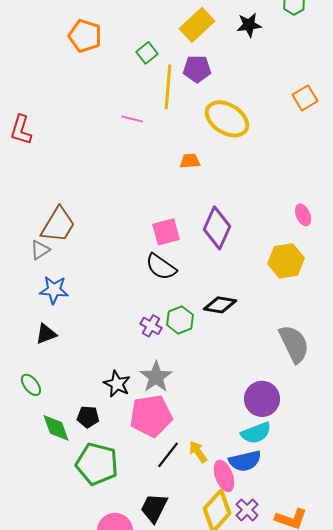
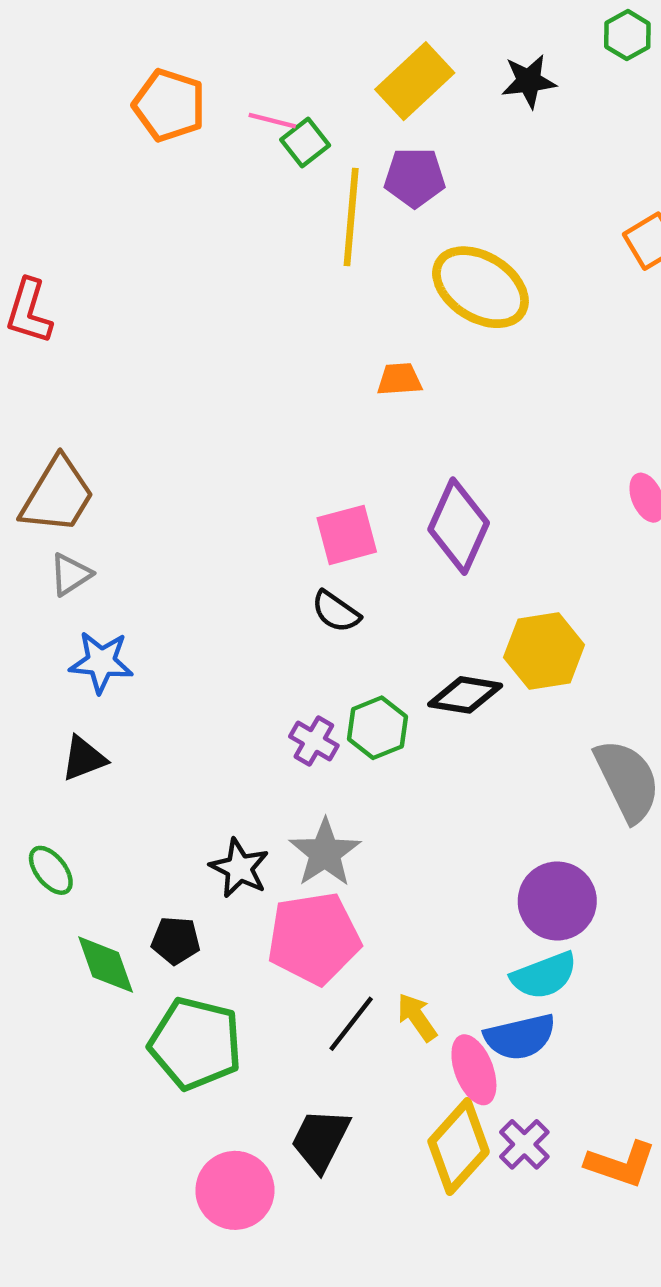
pink line: (132, 119) -> (272, 121), moved
brown trapezoid: (58, 225) -> (57, 495), moved
yellow hexagon: (286, 261) -> (544, 651), moved
black semicircle: (161, 267) -> (336, 612), size x0.7

